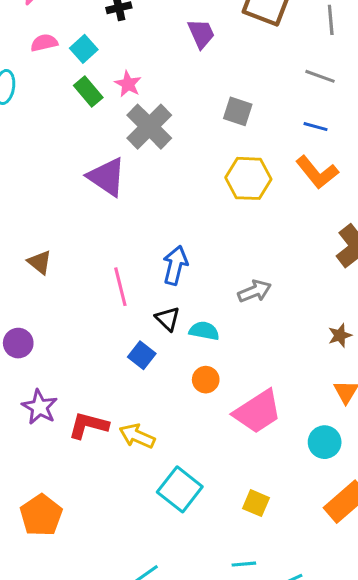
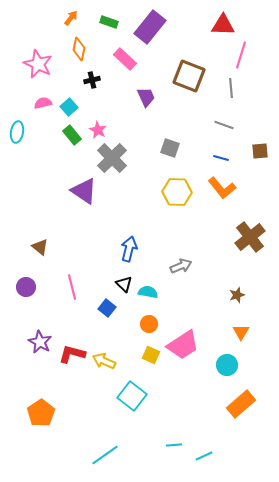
pink line: (120, 287) -> (72, 287), moved
purple circle: (18, 343) -> (26, 287), moved
yellow square: (256, 503) -> (151, 355), moved

